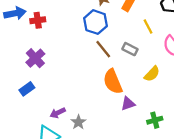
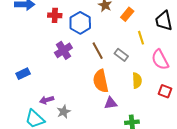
red cross: (38, 20) -> (55, 15), moved
blue hexagon: (96, 22) -> (80, 23), moved
purple cross: (35, 58) -> (63, 50), moved
yellow semicircle: (152, 74) -> (137, 81), turned -56

